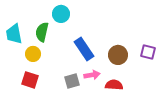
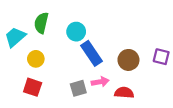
cyan circle: (61, 14) -> (76, 32), moved
green semicircle: (42, 32) -> (41, 23), moved
cyan trapezoid: (14, 34) -> (15, 37), turned 60

